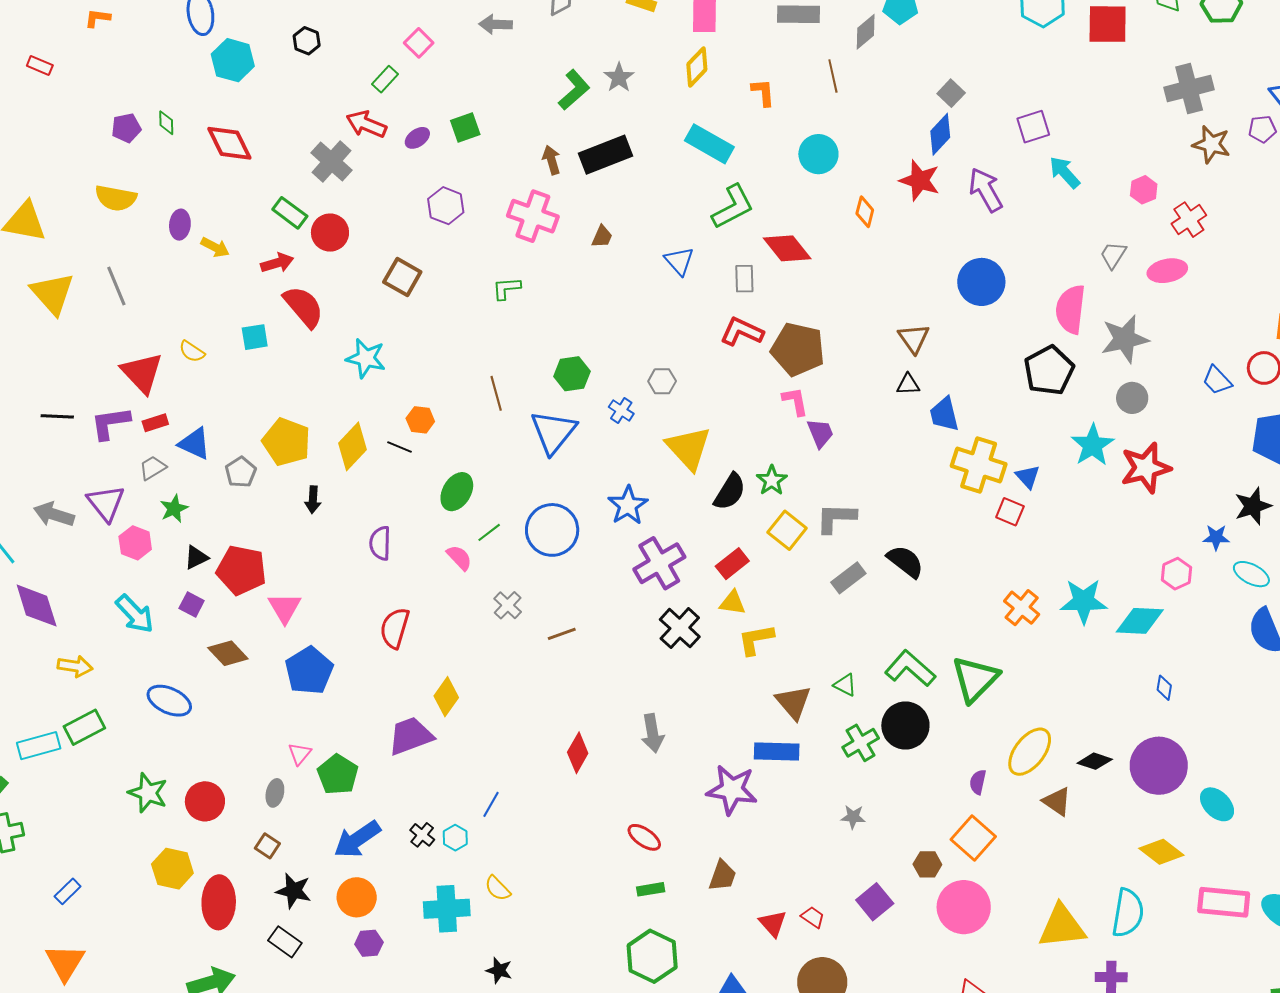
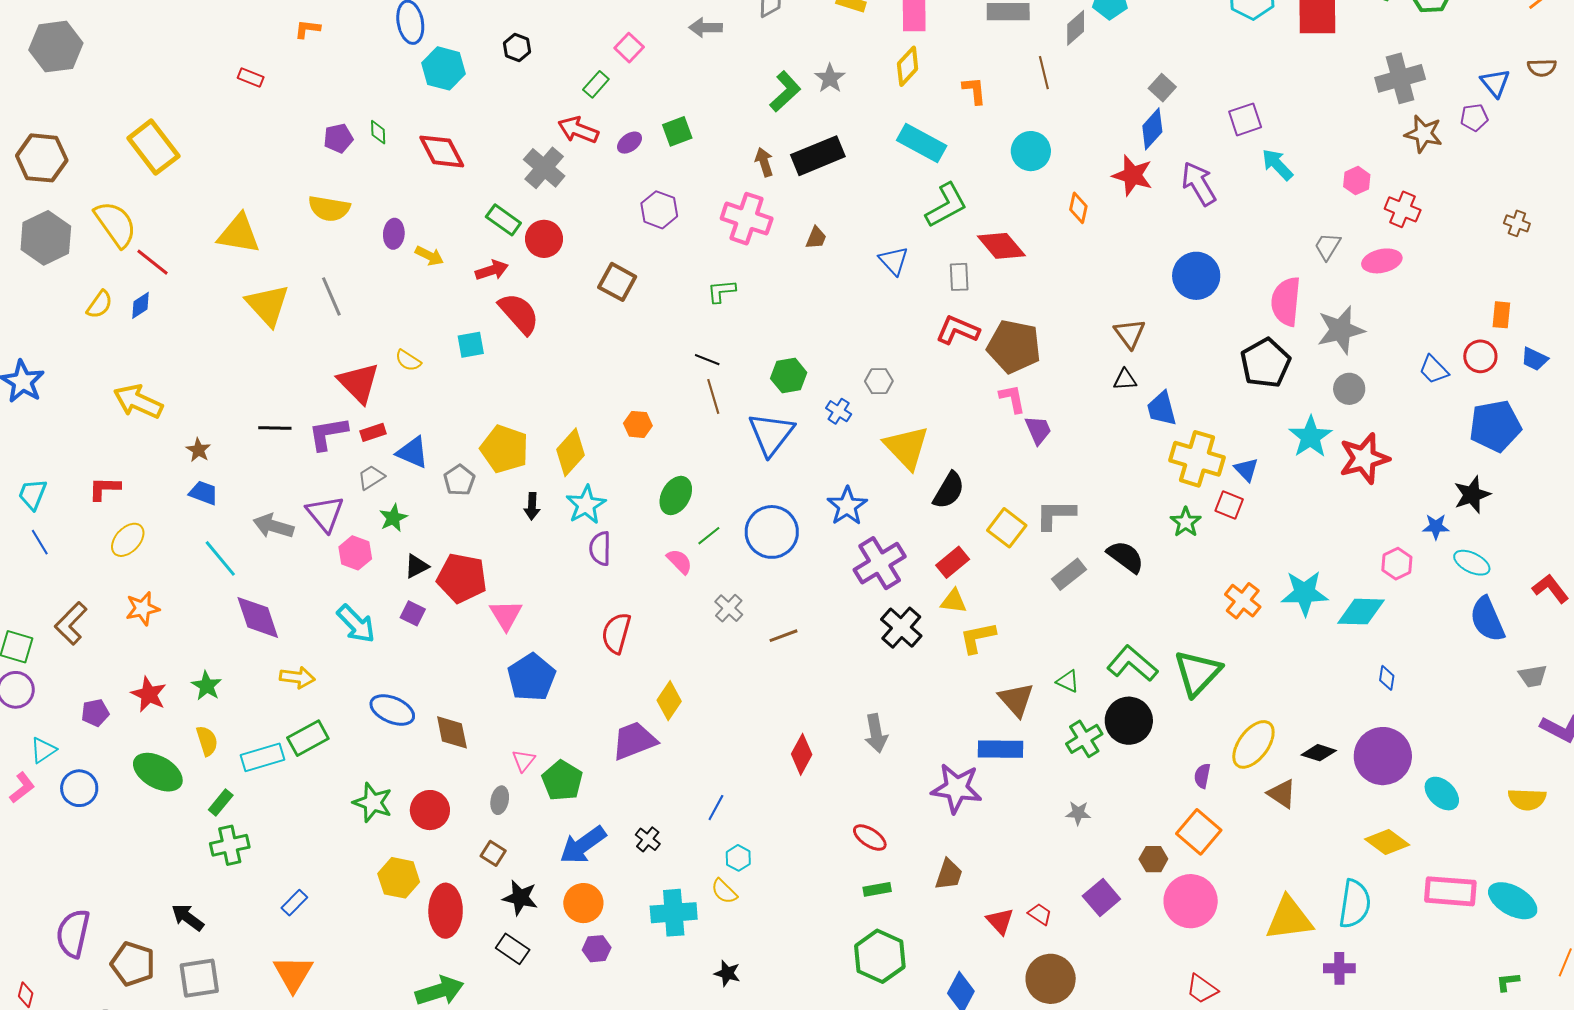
red cross: (1189, 220) -> (1403, 209), turned -32
cyan star: (366, 358) -> (586, 505), moved, turned 30
black line: (399, 447) -> (707, 360), moved
green star: (772, 480) -> (1186, 522), moved
brown diamond: (228, 653) -> (452, 732), moved, turned 33
cyan hexagon: (455, 838) -> (738, 858), moved

